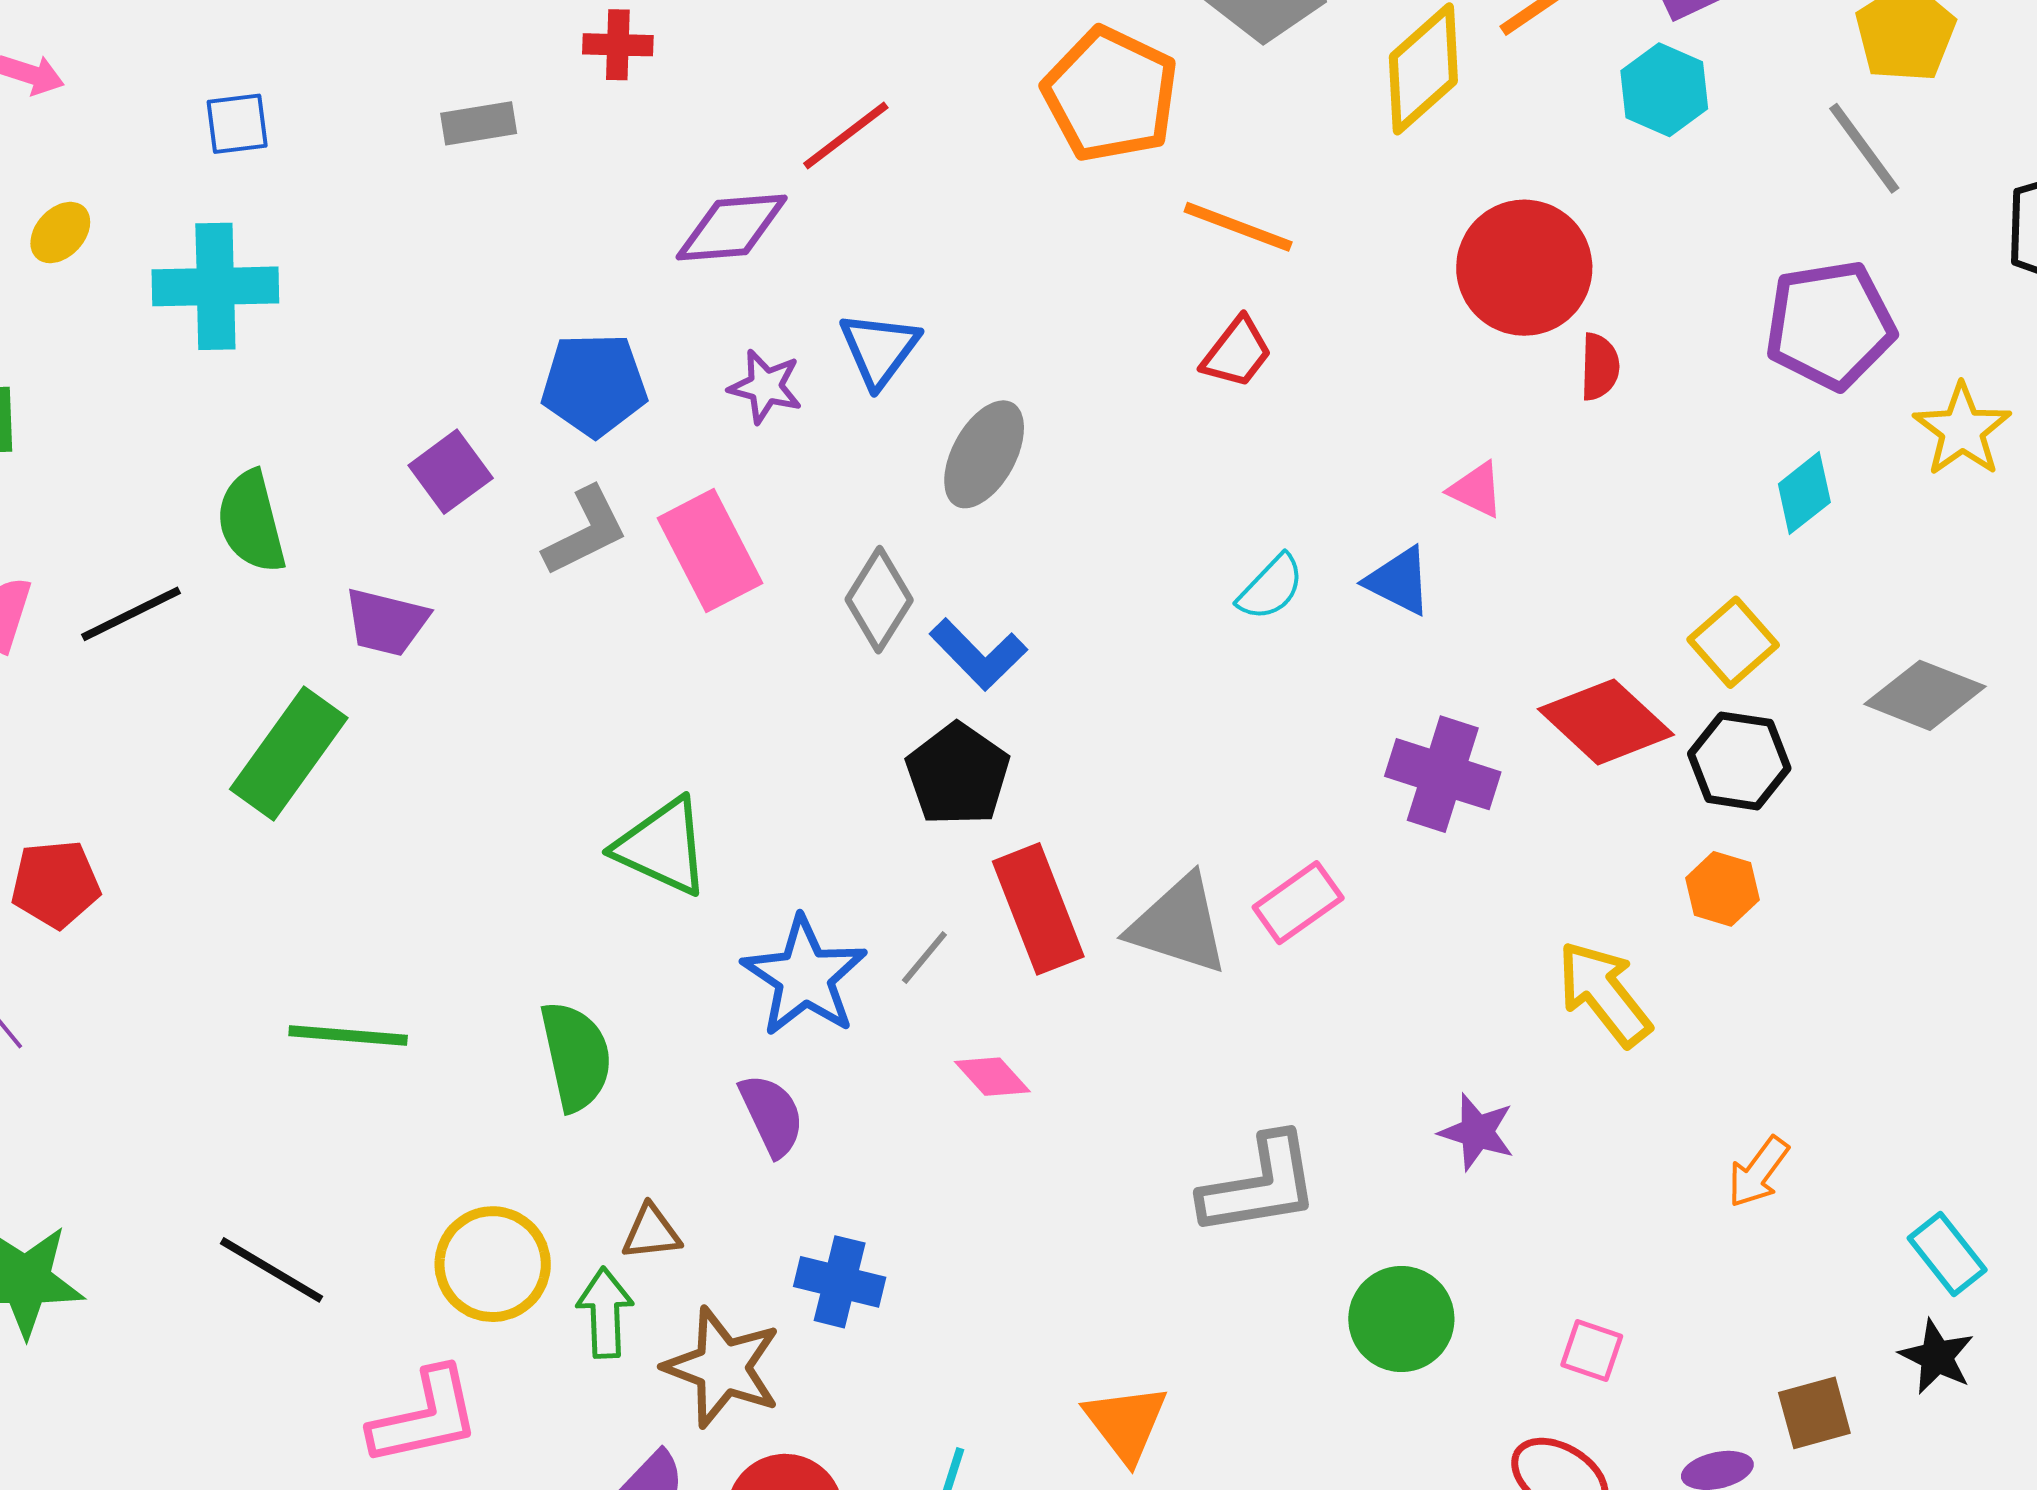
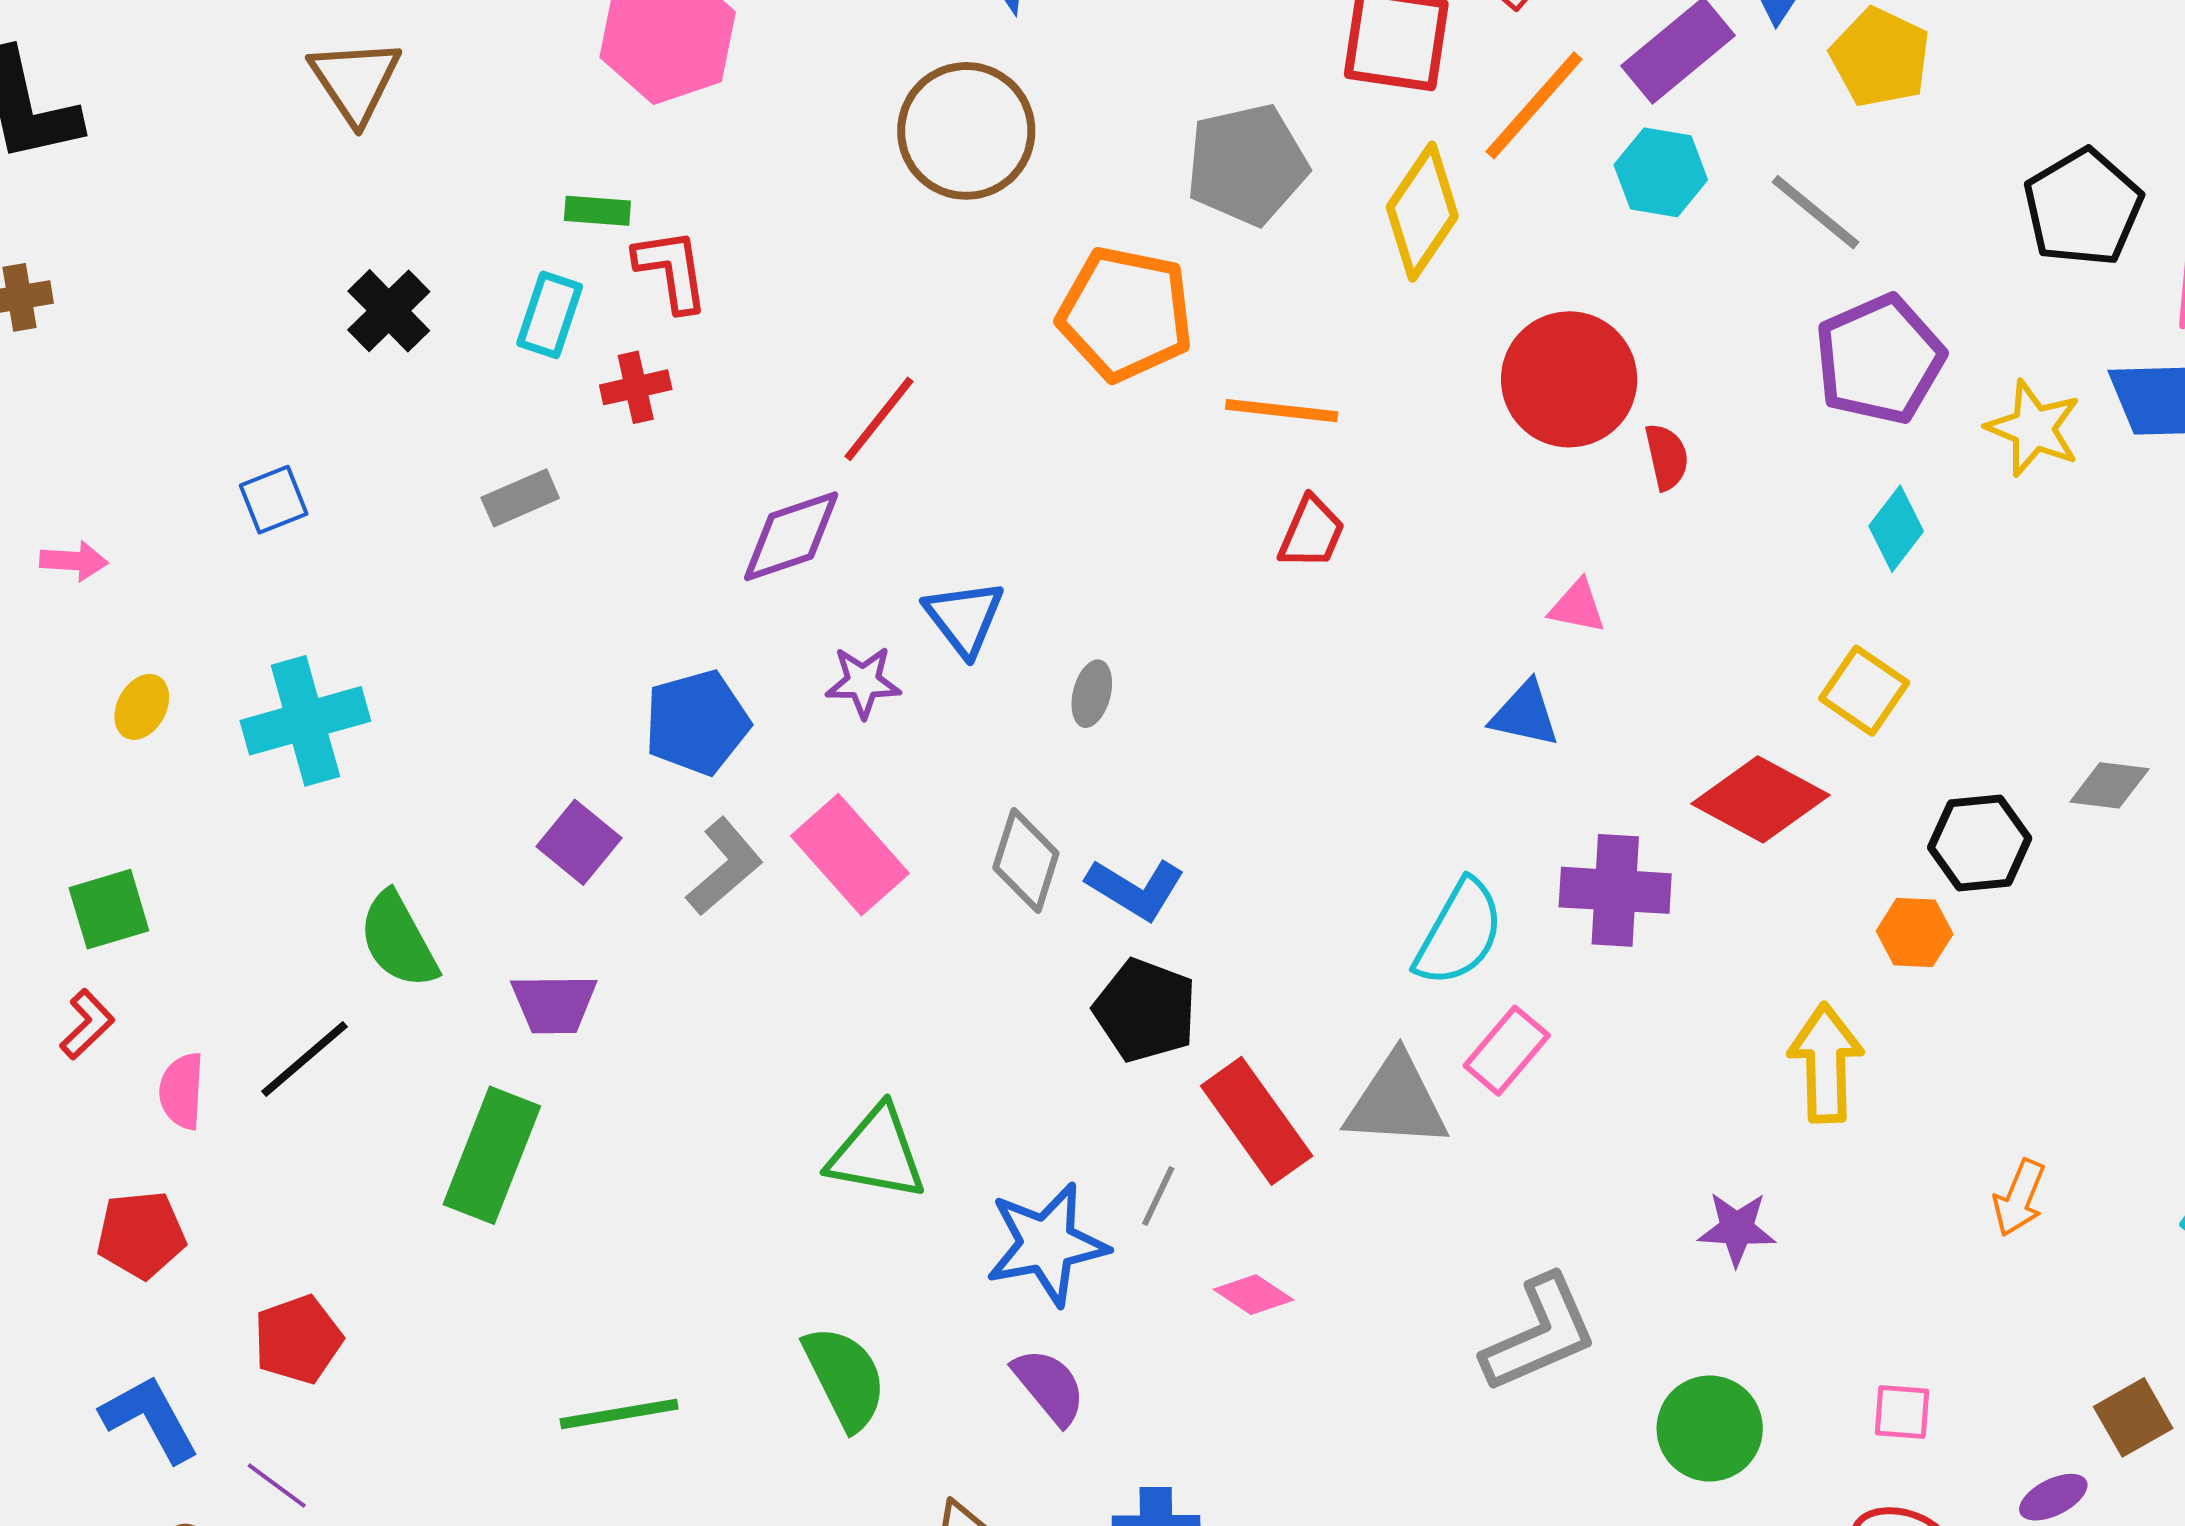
blue square: (237, 124) -> (274, 500), moved
gray line: (1864, 148) -> (1815, 212), moved
gray ellipse: (984, 454) -> (1092, 694), size x0.6
cyan semicircle: (1271, 588) -> (1459, 933), moved, size x1.5
gray diamond: (1925, 695) -> (2109, 785), moved, size x0.7
black hexagon: (1739, 761) -> (1980, 843), moved
blue star: (805, 977) -> (1047, 1244), turned -30
yellow arrow: (1604, 994) -> (1826, 1063), turned 51

